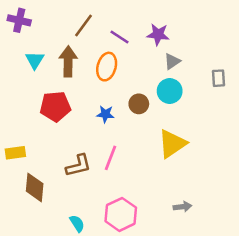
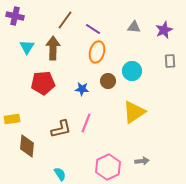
purple star: (158, 34) -> (164, 30), moved, turned -30
gray triangle: (172, 61) -> (134, 27), moved, turned 40
orange ellipse: (107, 67) -> (97, 52), moved
pink hexagon: (121, 214) -> (108, 167), moved

